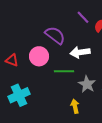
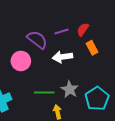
purple line: (83, 17) -> (62, 31), moved, turned -64
green line: (64, 71) -> (44, 92), moved

